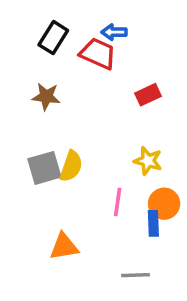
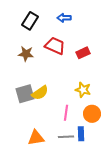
red trapezoid: (98, 54) -> (55, 46), moved
yellow semicircle: (71, 166) -> (40, 93), turned 36
blue rectangle: (153, 223) -> (81, 134), moved
gray line: (135, 275) -> (66, 137), moved

